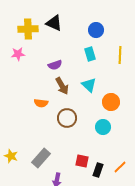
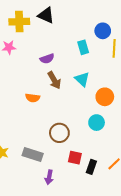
blue circle: (96, 30) -> (103, 31), moved
brown circle: (67, 118) -> (59, 133), moved
gray rectangle: (41, 158) -> (33, 154), turned 66

